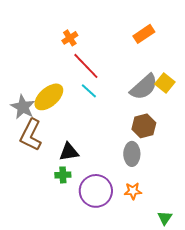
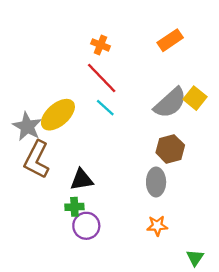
orange cross: (70, 38) -> (100, 45), moved, turned -35
purple circle: (96, 191) -> (86, 226), moved, size x0.7

